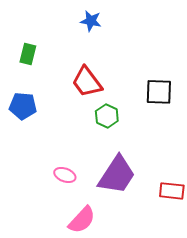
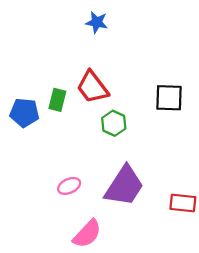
green rectangle: (28, 54) -> (57, 100), moved
pink ellipse: (65, 175) -> (69, 186), turned -45

